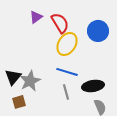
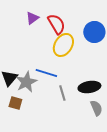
blue line: (67, 72) -> (46, 73), moved
brown square: (19, 102) -> (15, 103), turned 32

